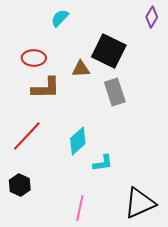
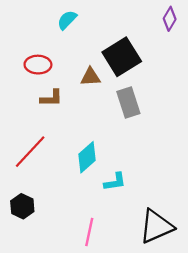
black square: (109, 51) -> (122, 57), turned 32
brown L-shape: (46, 88) -> (51, 98), size x0.7

